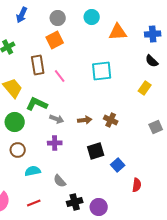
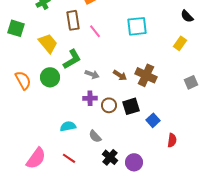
green L-shape: (37, 104) -> (72, 59), turned 125
brown arrow: (85, 120) -> (120, 75), turned 40
brown cross: (111, 120) -> (146, 75), size x1.5
brown circle: (18, 150) -> (109, 105), moved
black cross: (75, 202) -> (110, 157), turned -35
red line: (34, 203) -> (69, 158), turned 56

